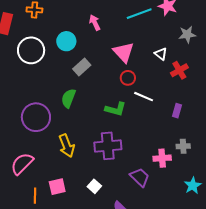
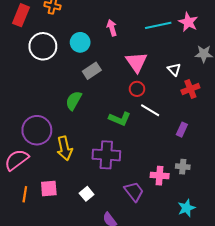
purple circle: (36, 117) -> (37, 130), moved

